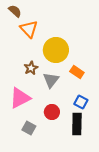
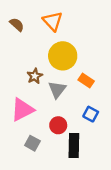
brown semicircle: (15, 11) -> (17, 25), moved
orange triangle: (29, 29) -> (53, 21), moved
black rectangle: (77, 124) -> (74, 145), moved

